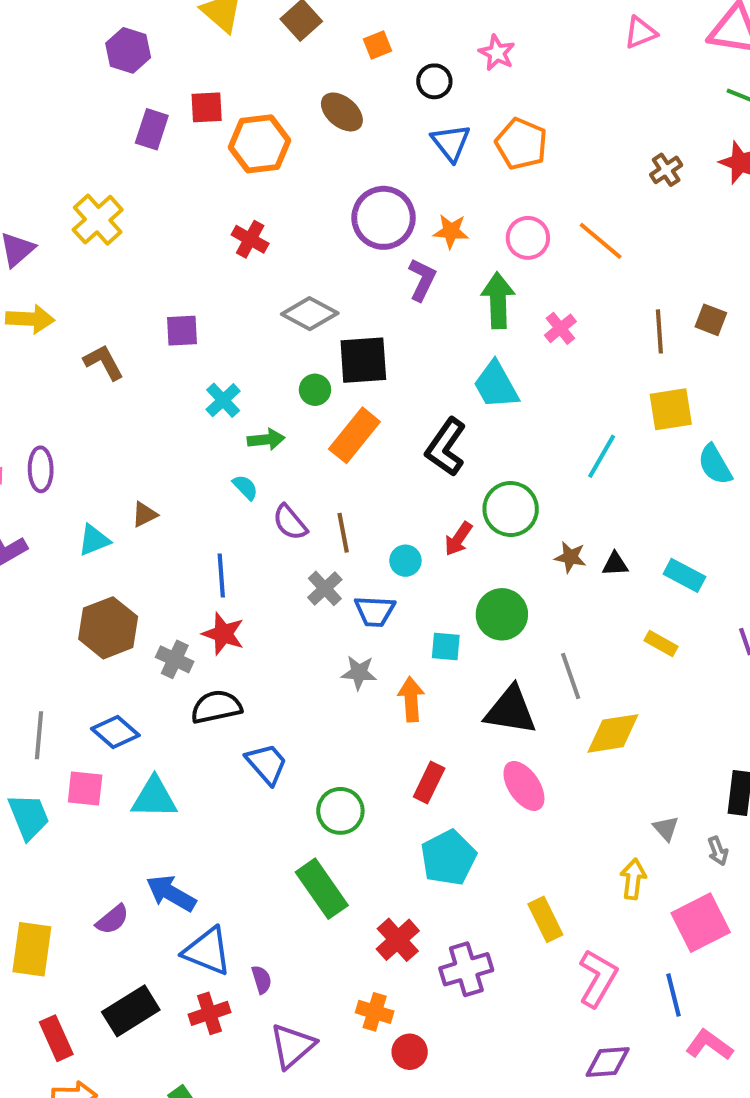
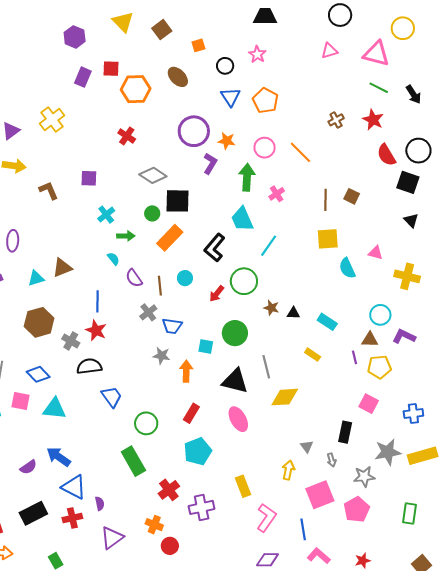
cyan line: (602, 456) -> (269, 246), moved
brown triangle: (144, 514) -> (62, 268), size x1.5
cyan circle: (405, 561) -> (185, 278), moved

